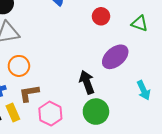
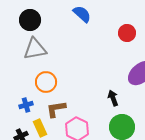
black arrow: (87, 82) -> (113, 98), size x0.7

